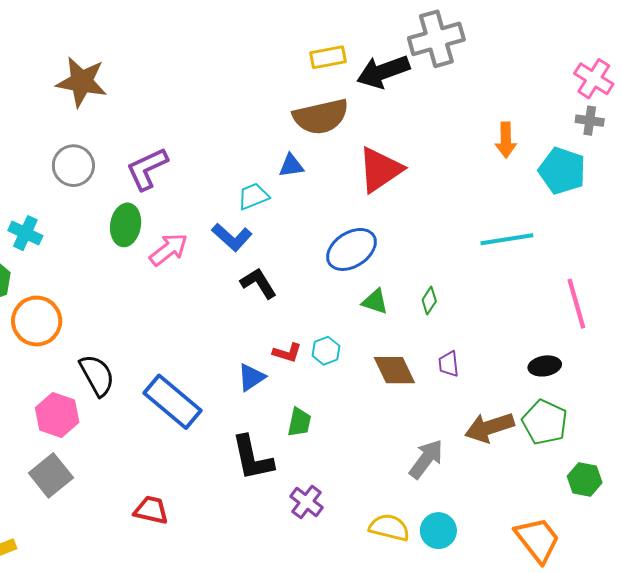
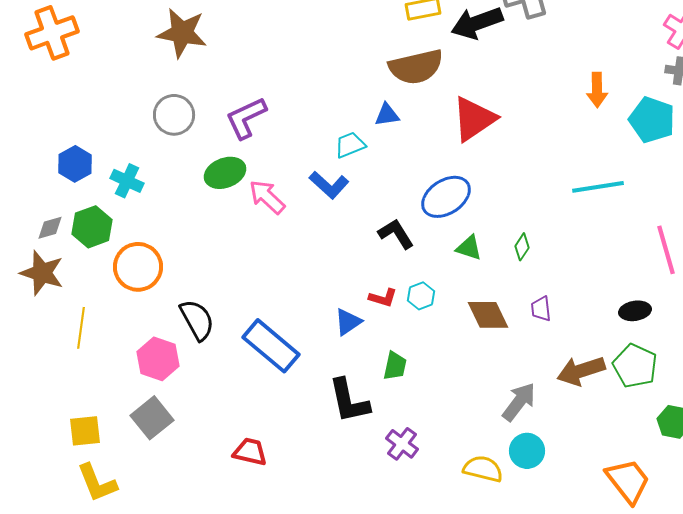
green ellipse: (126, 225) -> (225, 173), turned 60
pink arrow: (169, 249) -> (267, 197), turned -99
black L-shape: (258, 283) -> (396, 234), moved
cyan circle: (438, 531) -> (527, 451), moved

